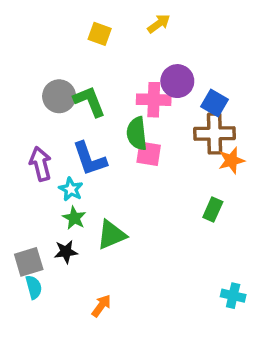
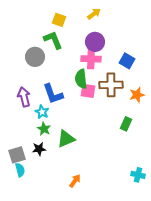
purple circle: (177, 81) -> (95, 42), moved
green L-shape: (89, 101) -> (53, 40), moved
brown cross: (214, 133) -> (111, 85), moved
orange arrow: (101, 306) -> (75, 181), moved

